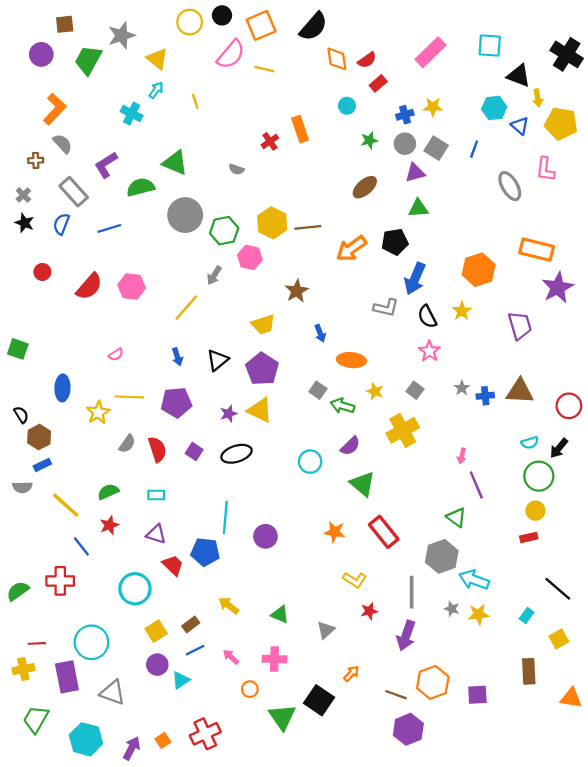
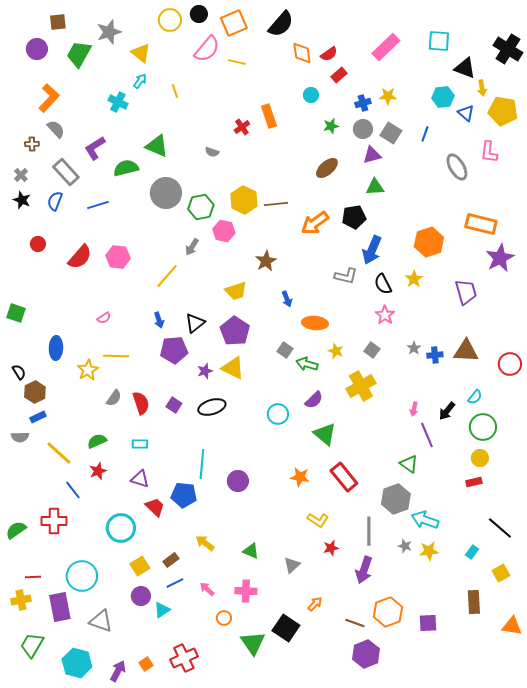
purple pentagon: (176, 402) -> (174, 350), moved
cyan semicircle: (530, 443) -> (475, 397), turned -35
black arrow: (559, 448) -> (447, 411), moved

